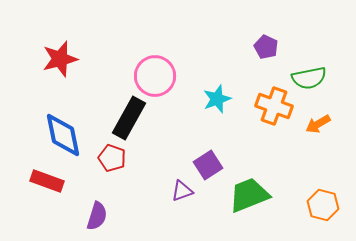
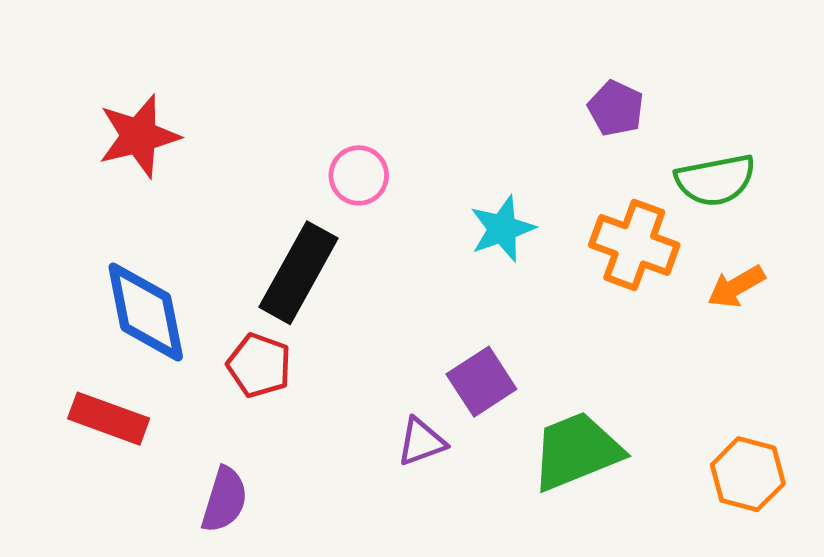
pink circle: (155, 76) -> (359, 175), size x0.6

